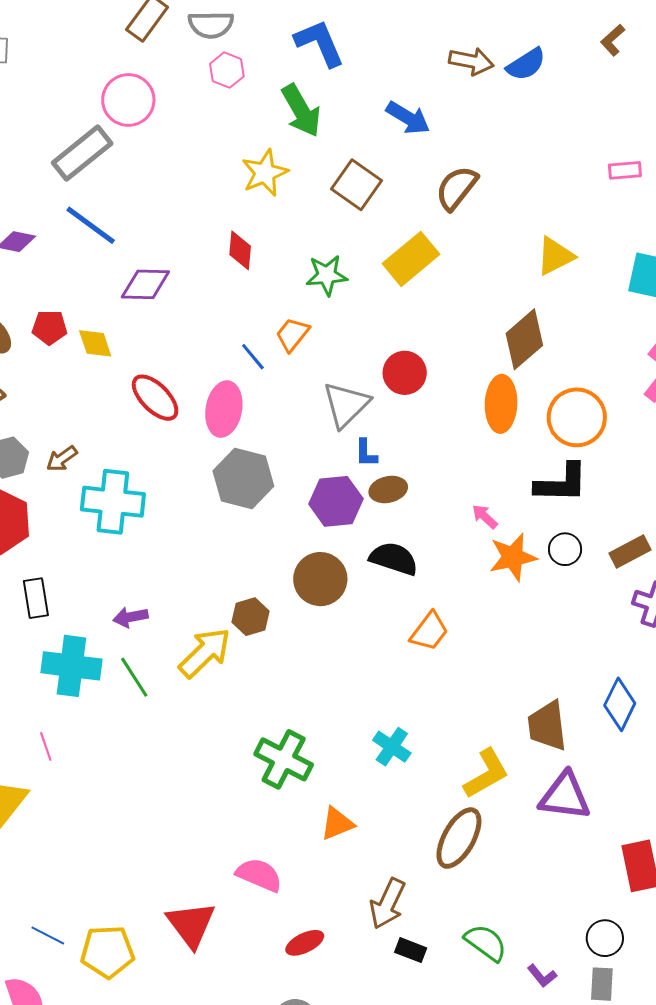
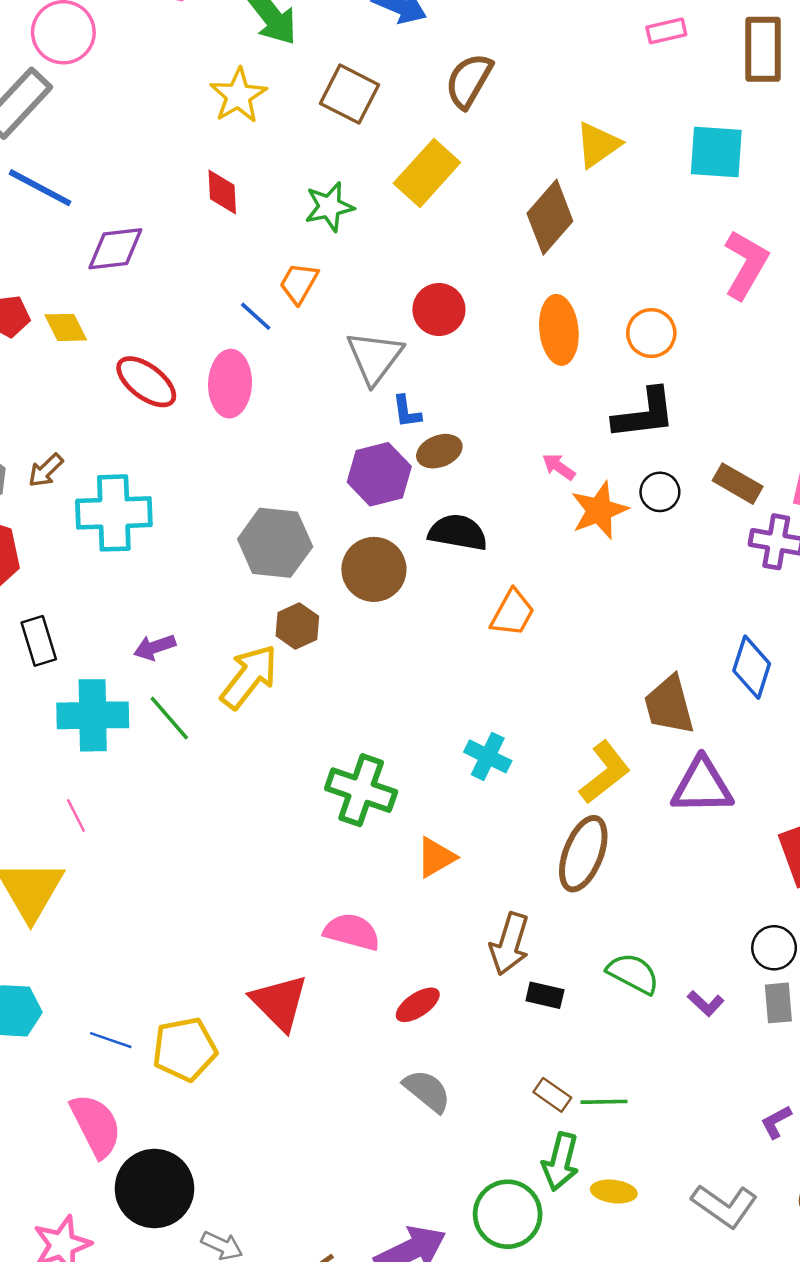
brown diamond: (524, 339) -> (550, 217), moved
orange circle: (577, 417) -> (651, 333), size x0.7
gray hexagon: (243, 478) -> (275, 543), moved
brown rectangle: (630, 552) -> (738, 484), turned 66

